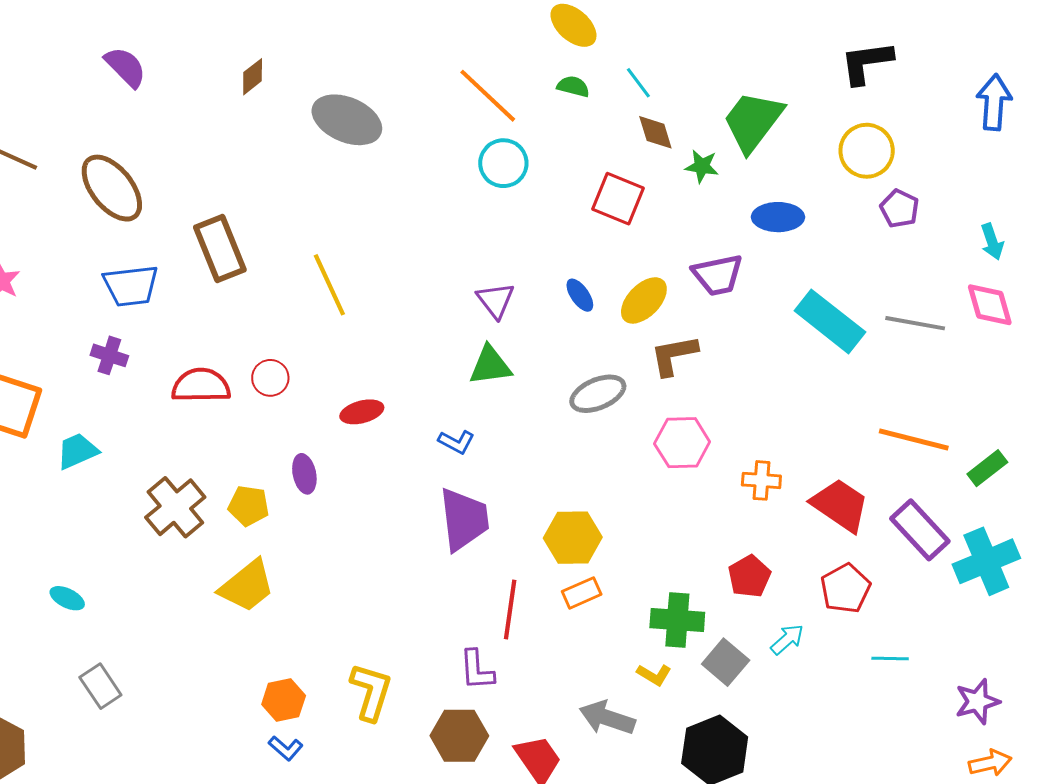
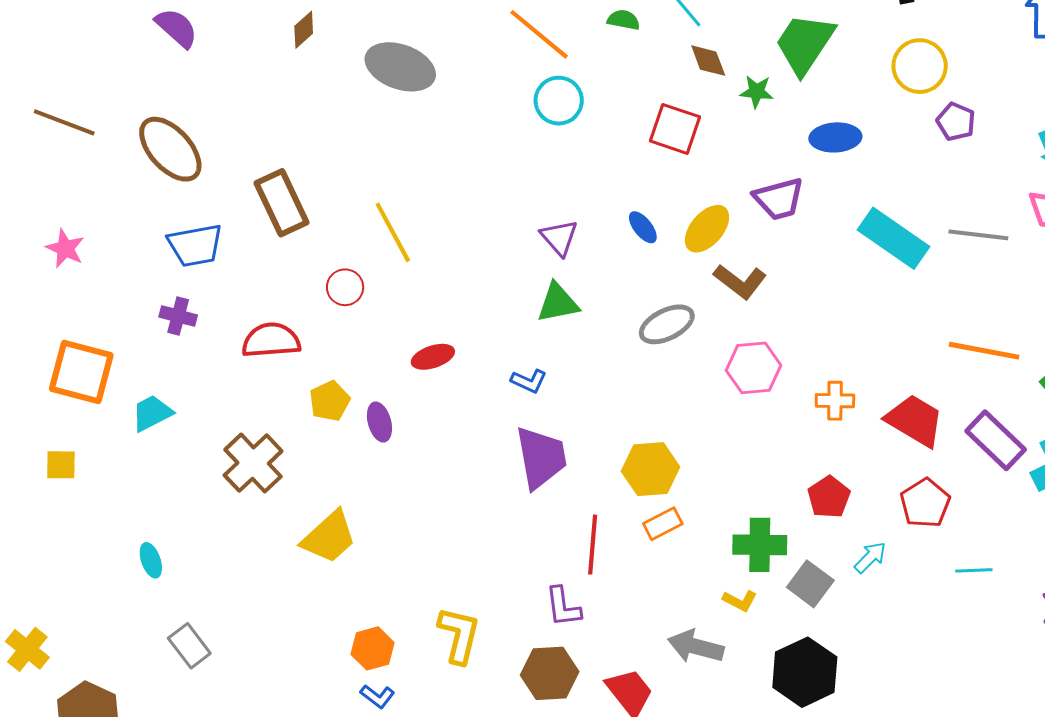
brown L-shape: (674, 355) -> (740, 281), turned -128
red circle: (270, 378) -> (345, 287), moved
yellow pentagon: (249, 506) -> (330, 401), moved, turned -30
cyan ellipse: (67, 598) -> (151, 560), turned 48

